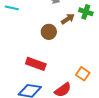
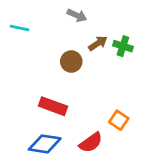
green cross: (86, 12) -> (123, 46), moved

